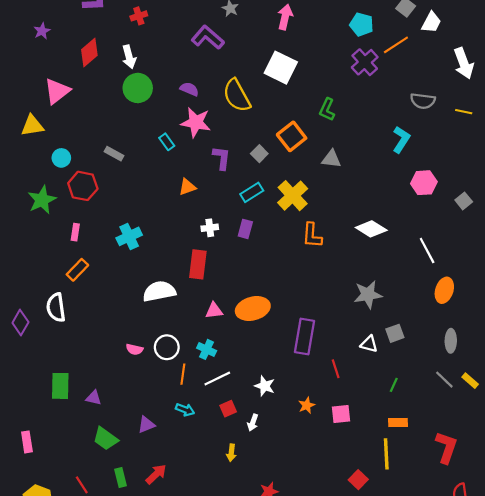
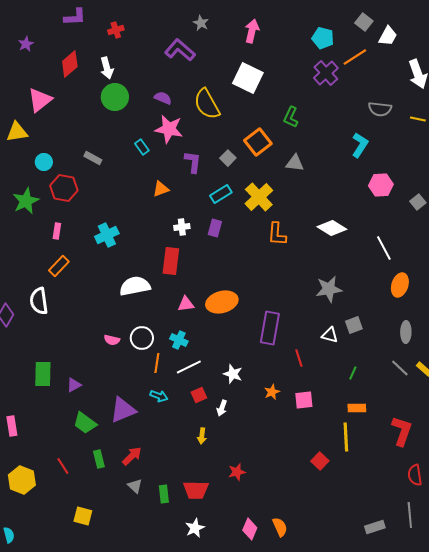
purple triangle: (94, 398) -> (74, 385), turned -42
purple triangle: (146, 425) -> (123, 410), size x1.6

